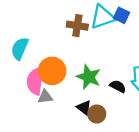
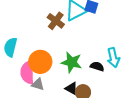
brown cross: (77, 26) -> (56, 21), turned 36
gray triangle: (45, 97) -> (38, 84), turned 32

